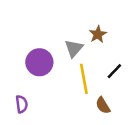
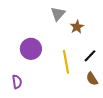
gray triangle: (74, 48) -> (58, 14), moved
brown semicircle: (103, 105) -> (92, 79), moved

